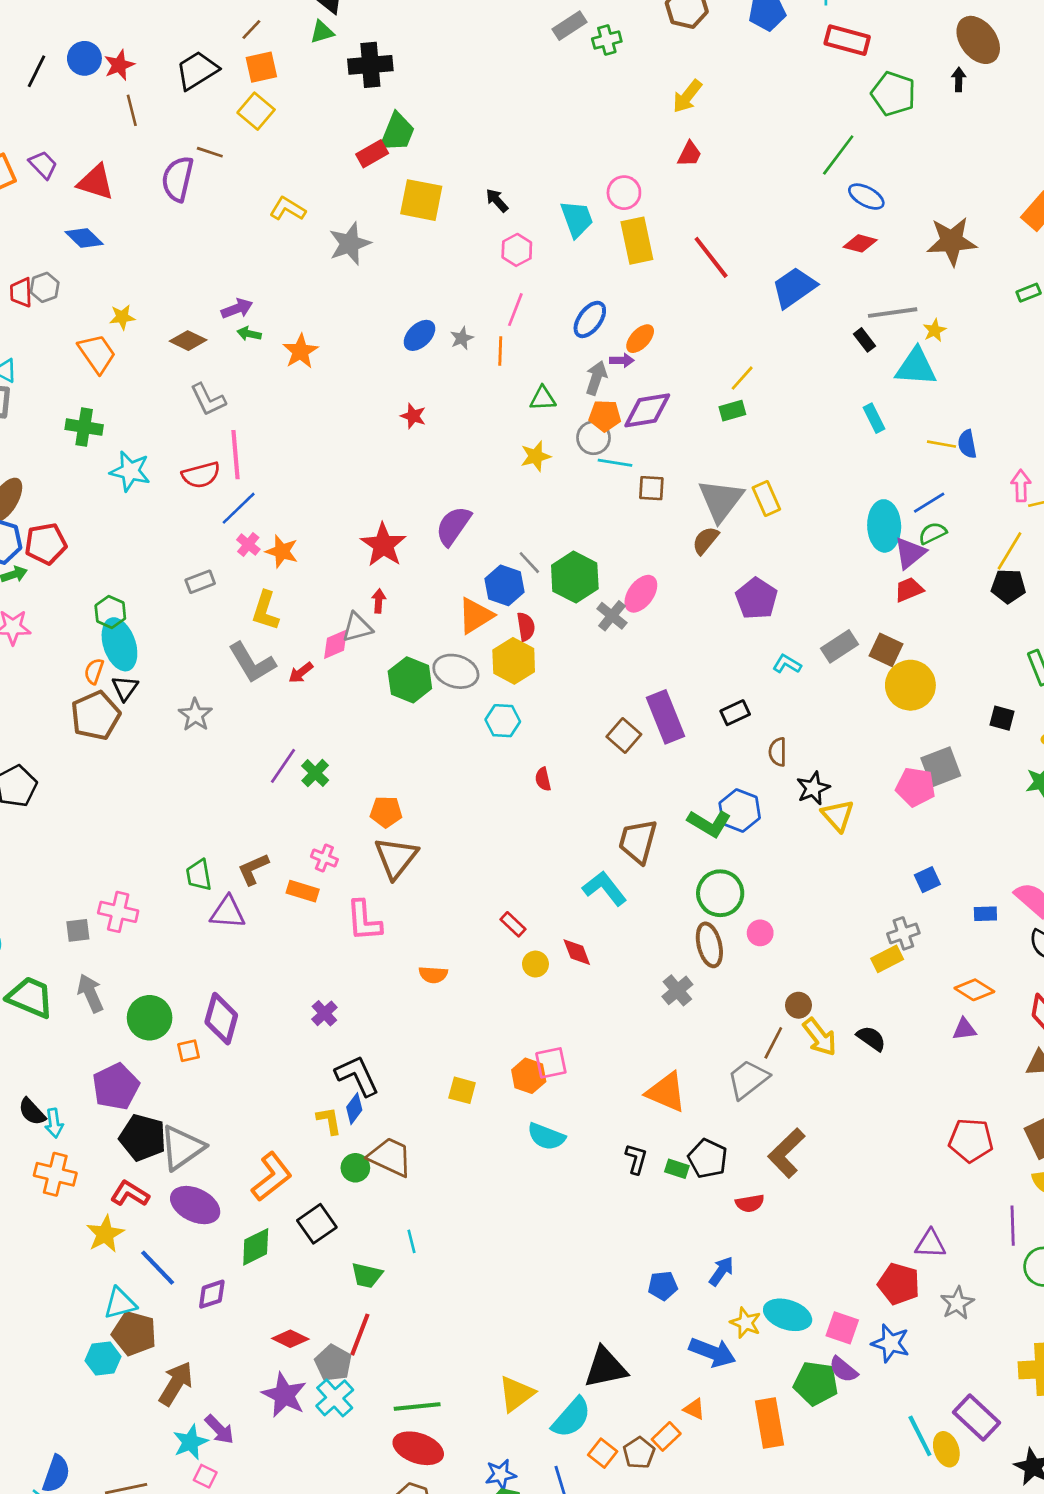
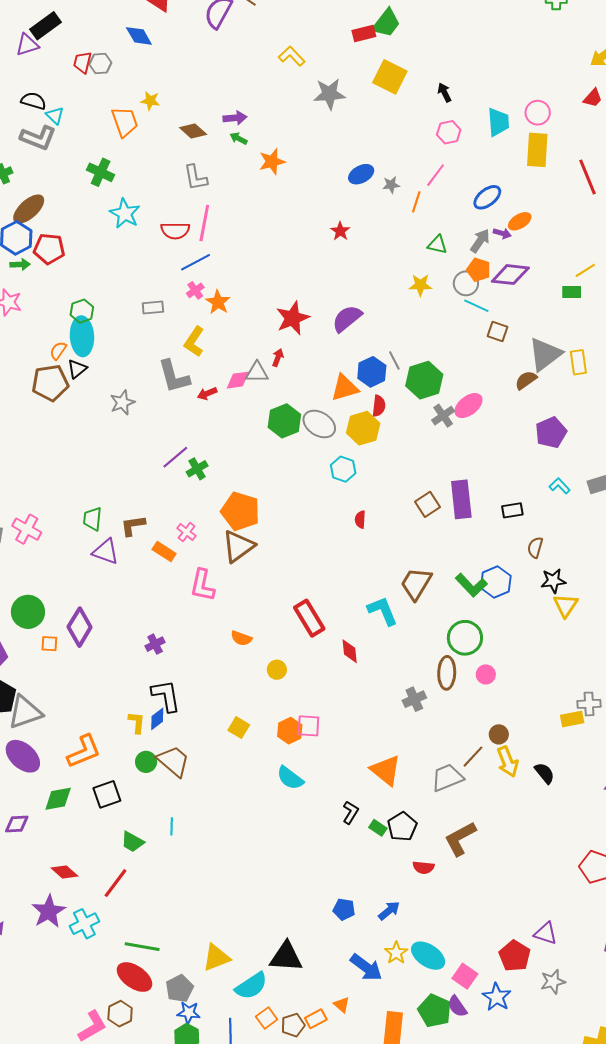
orange pentagon: (386, 812) -> (240, 511), size x1.6
red rectangle: (513, 924) -> (309, 618), size x1.8
yellow circle: (535, 964) -> (277, 670), moved
gray pentagon: (333, 1363) -> (179, 988), moved

